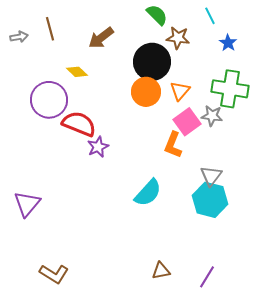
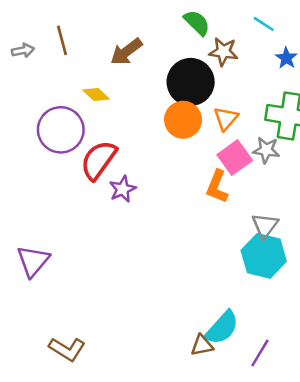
cyan line: (210, 16) -> (264, 24), turned -30
red semicircle: (79, 124) -> (99, 160), turned -76
cyan semicircle: (148, 193) -> (222, 328), moved

